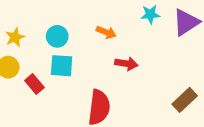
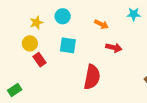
cyan circle: (57, 36) -> (63, 16), moved
red rectangle: (34, 84) -> (39, 60), moved

